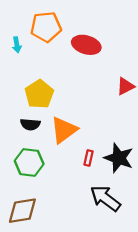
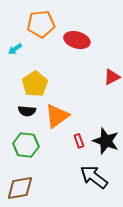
cyan arrow: (17, 45) -> (15, 49), moved, turned 64
red rectangle: (89, 158) -> (79, 141), turned -32

